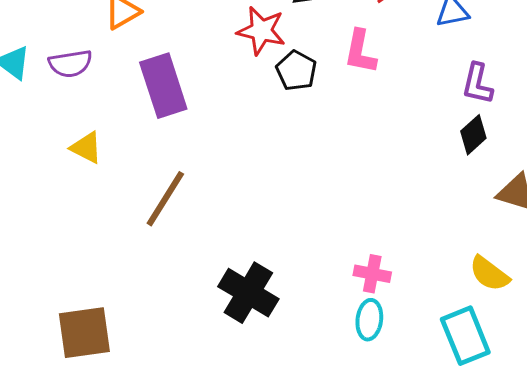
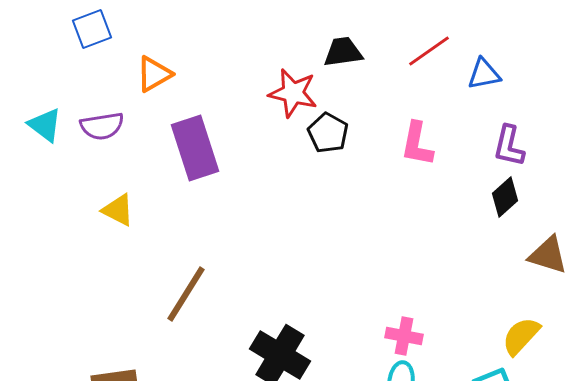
pink L-shape: (360, 52) -> (417, 144), moved
brown line: (165, 199) -> (186, 294), moved
yellow semicircle: (489, 274) -> (521, 336), turned 96

